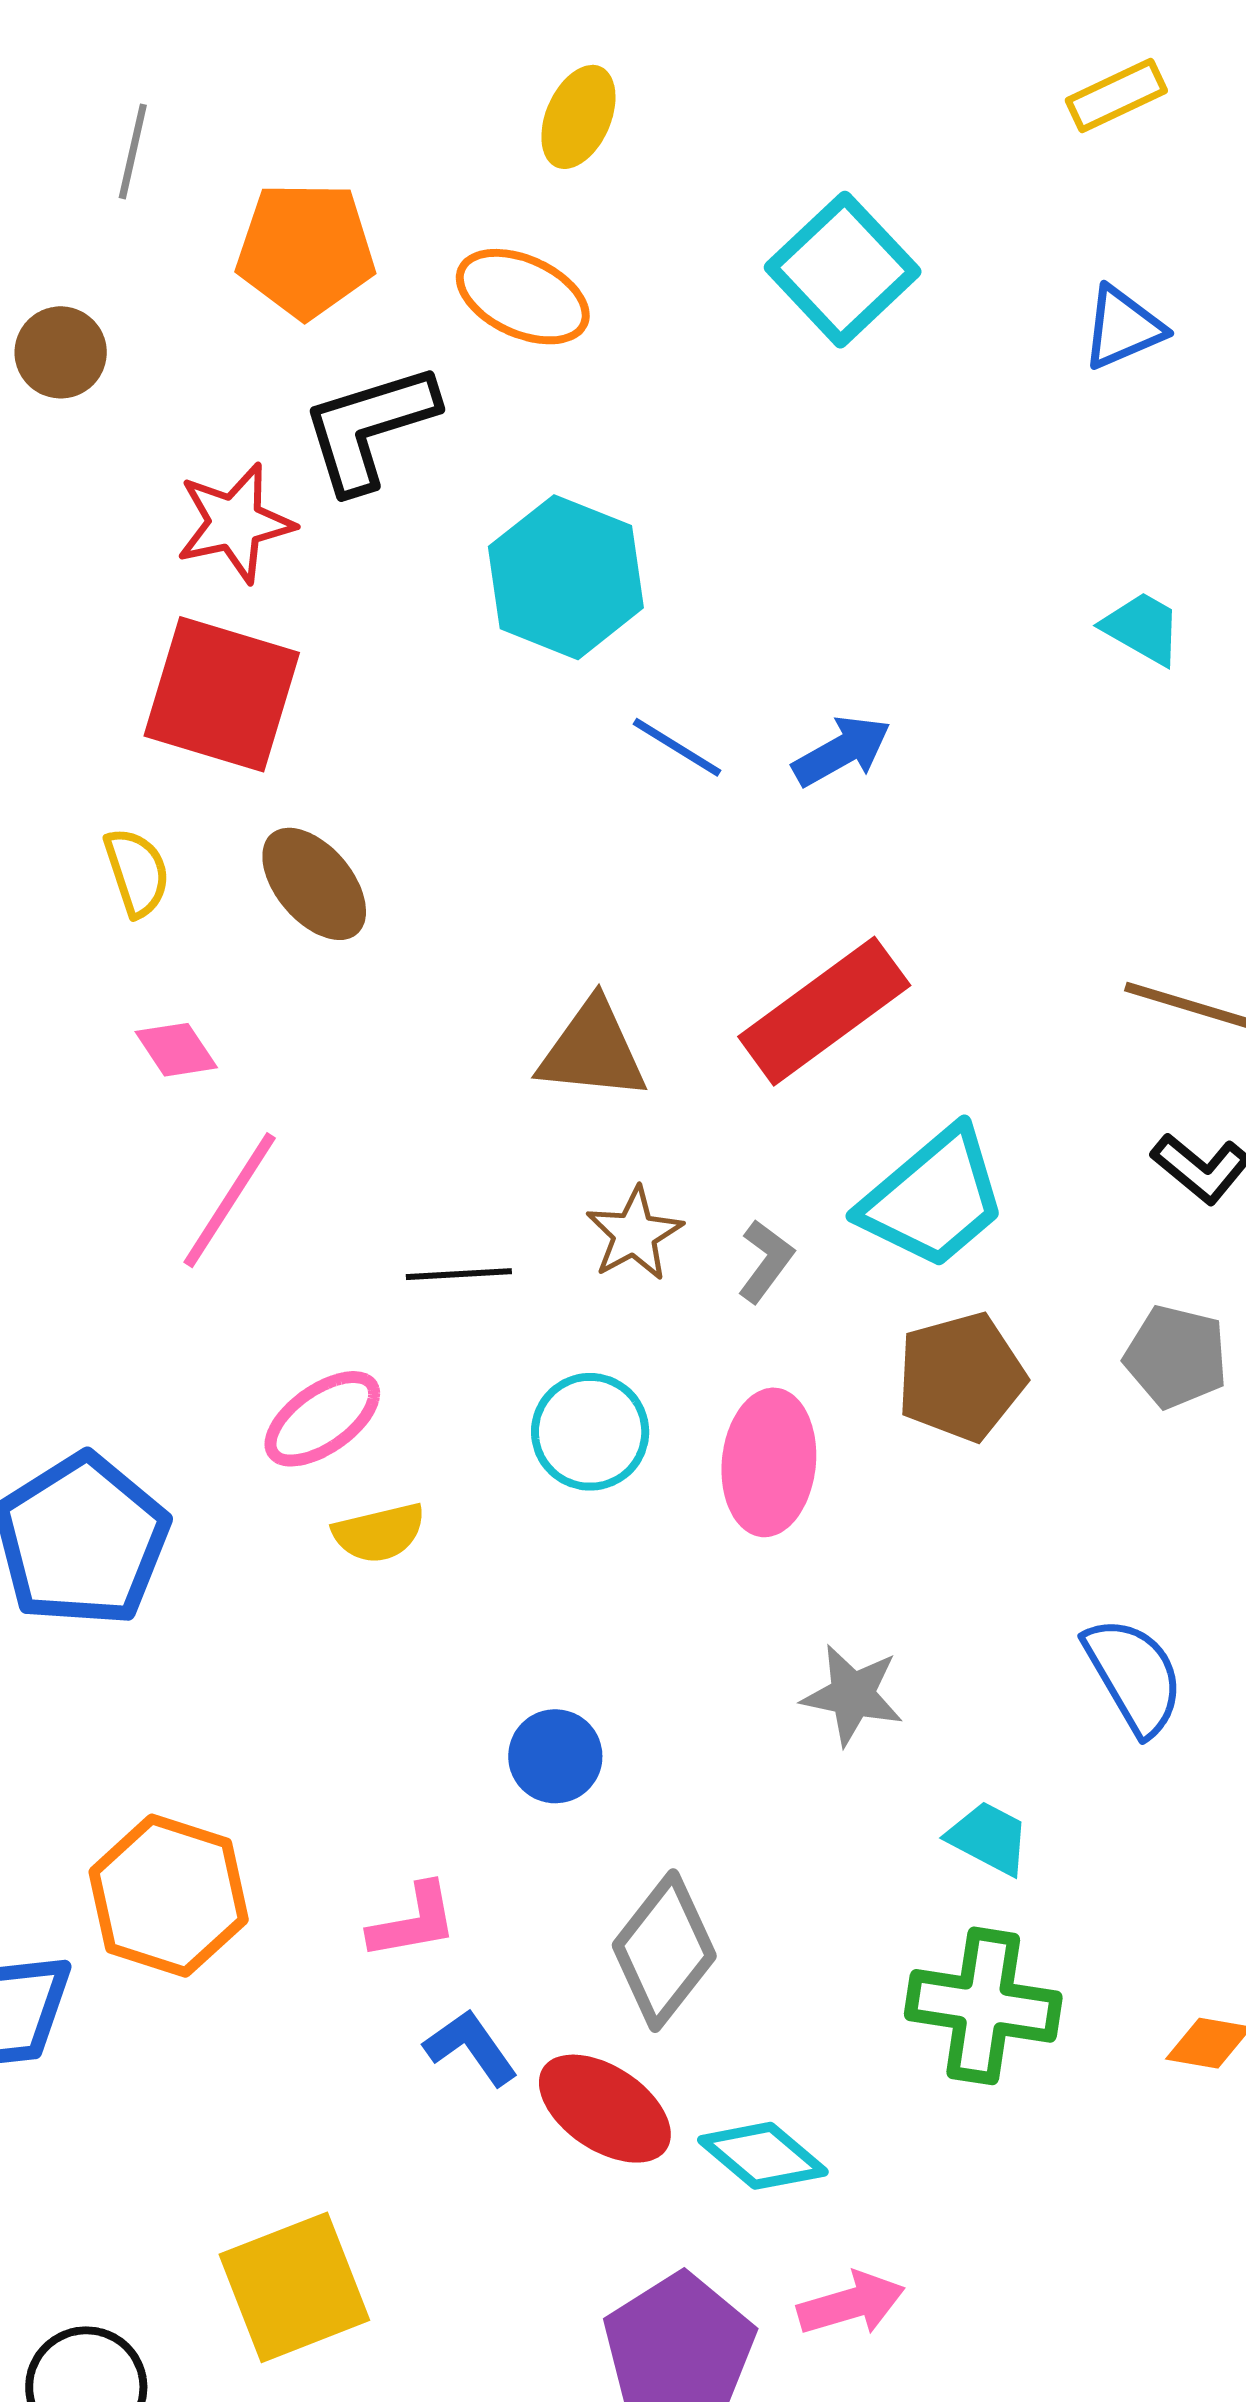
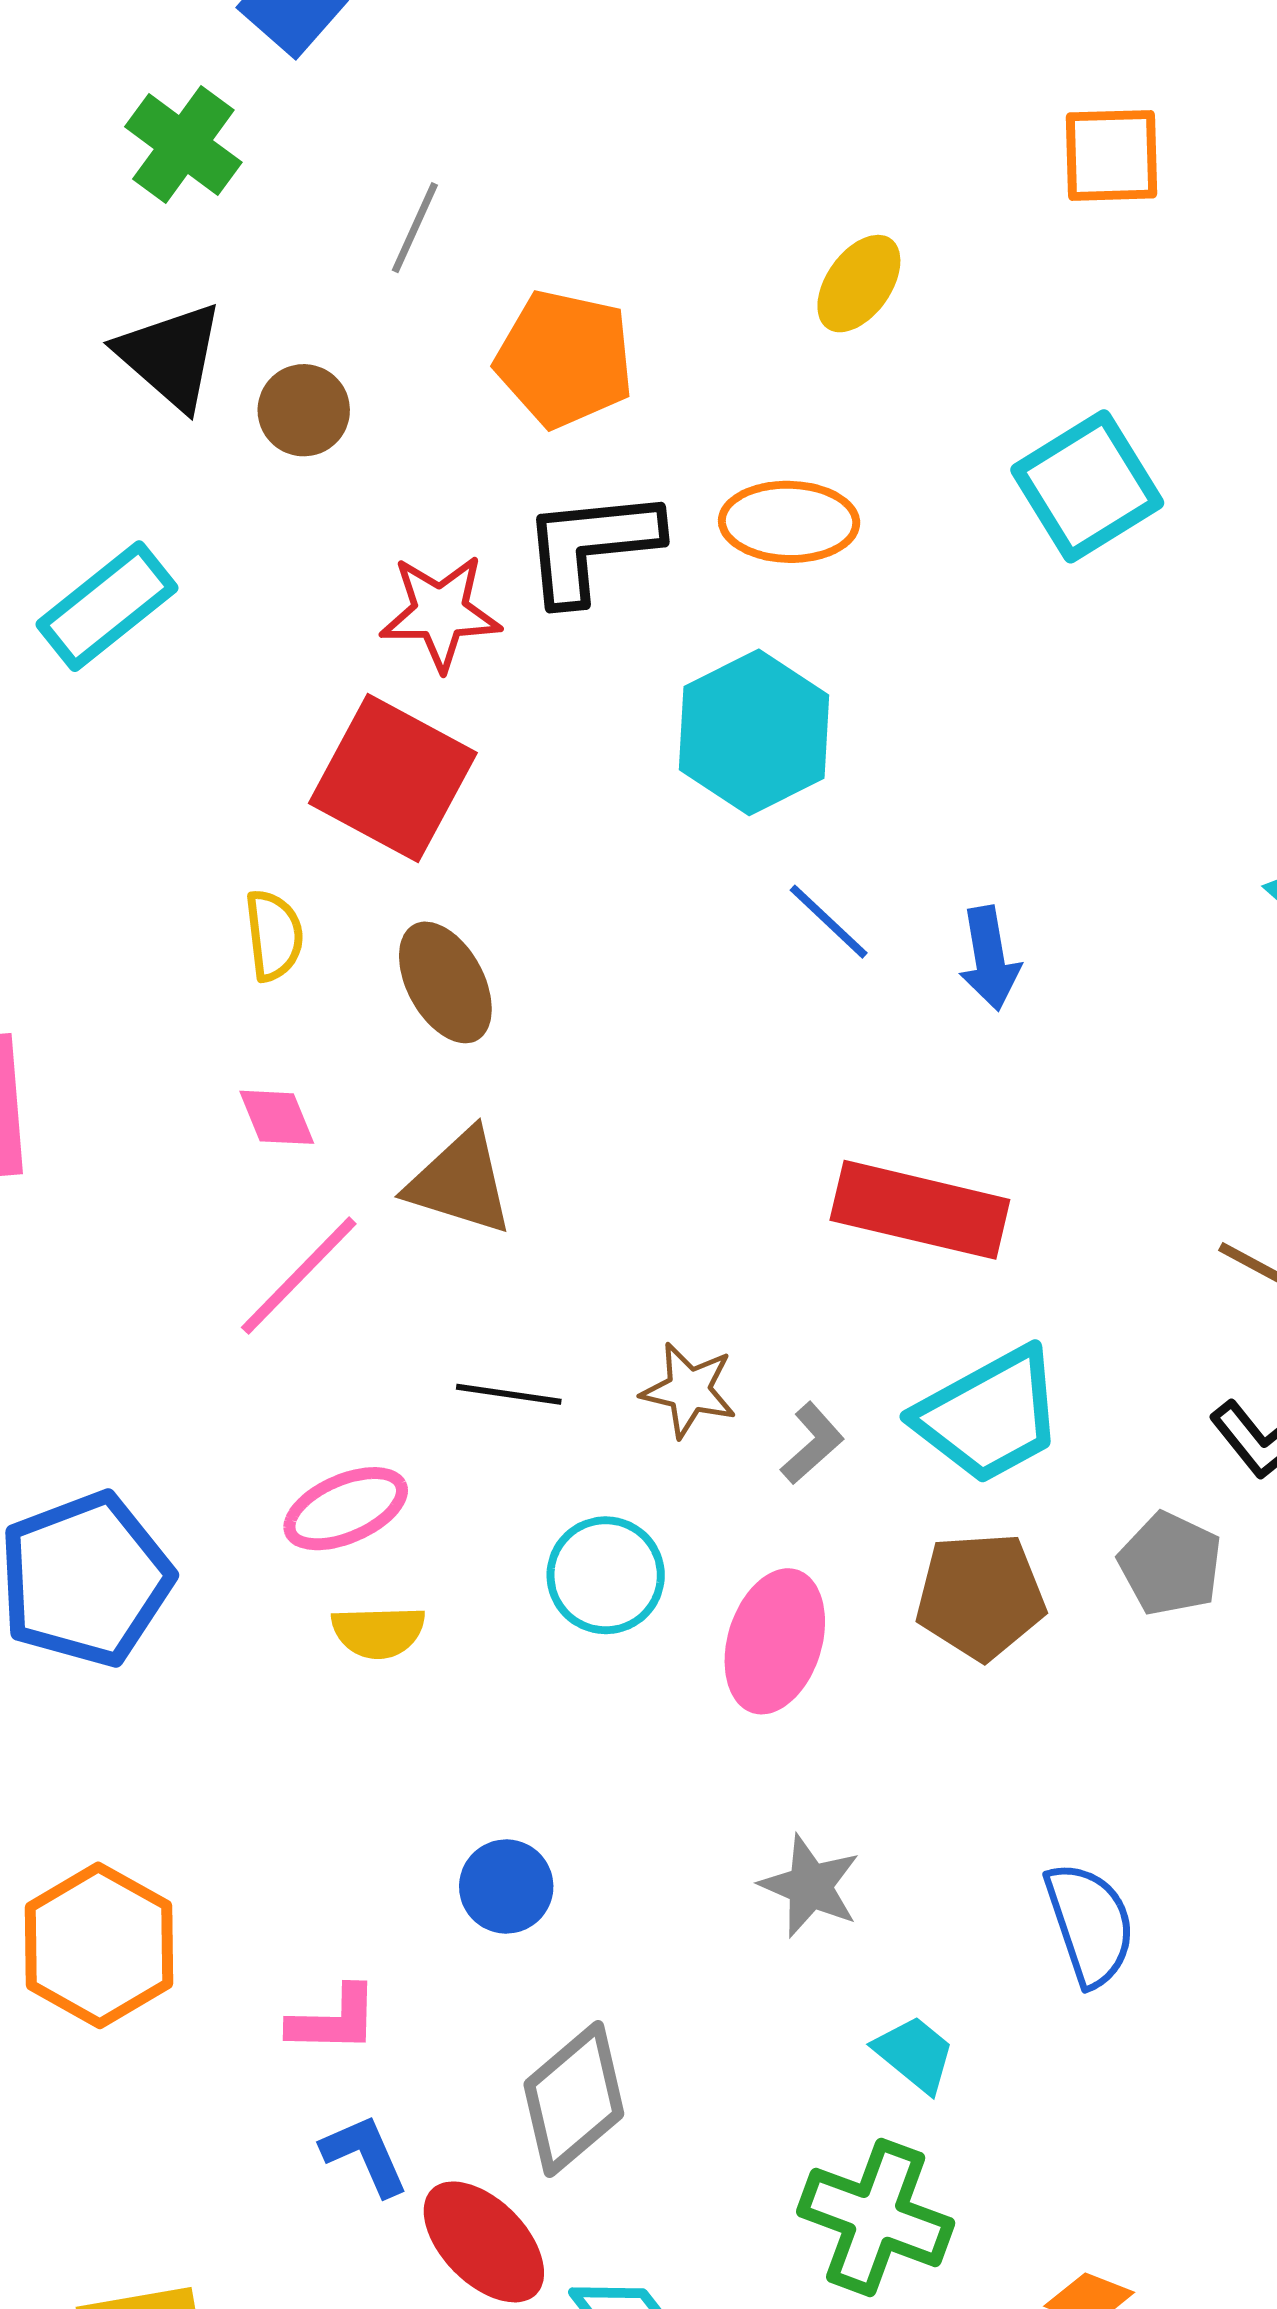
orange ellipse: (523, 297) -> (789, 522), moved, turned -35
blue arrow: (842, 751) -> (989, 958), turned 98
red rectangle: (824, 1011) -> (920, 1210), turned 38
brown triangle: (592, 1051) -> (460, 1182), moved
brown star: (634, 1234) -> (689, 1390), turned 30
gray pentagon: (1176, 1357) -> (1170, 1564), moved

